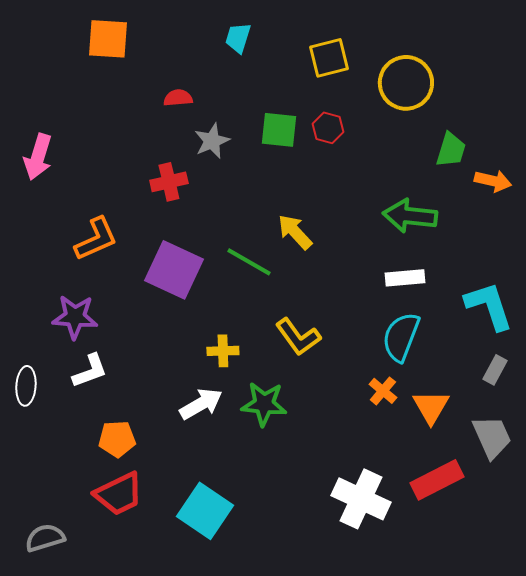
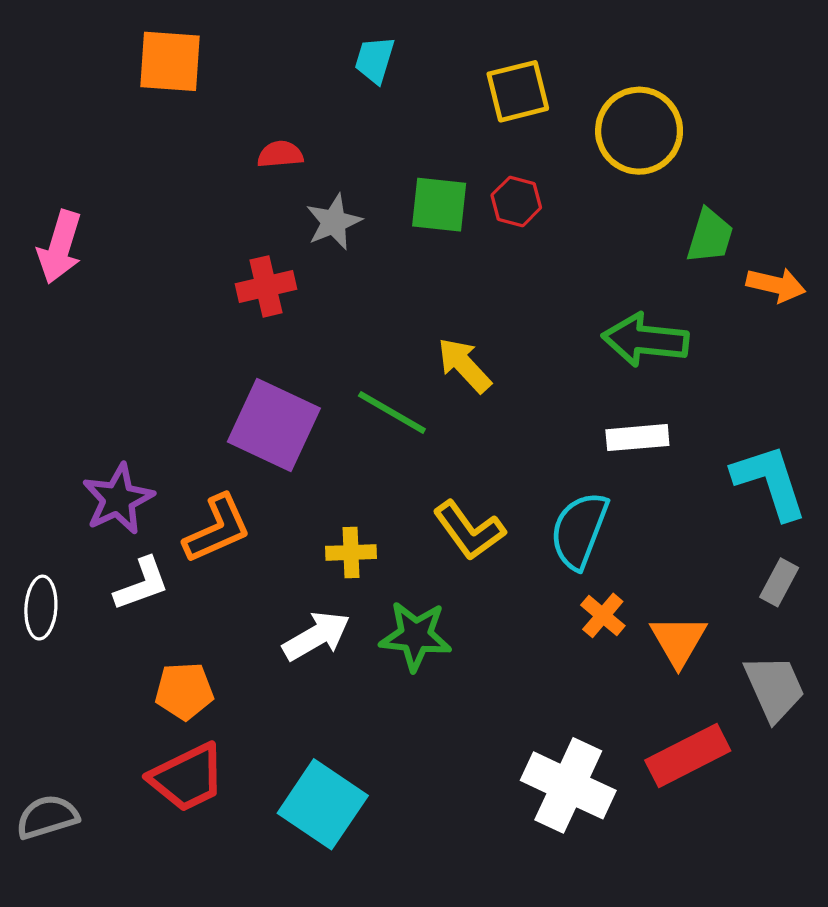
orange L-shape: (96, 239) -> (217, 529), moved
purple star: (75, 317) -> (118, 499), turned -30
cyan semicircle: (401, 337) -> (579, 530), moved
gray semicircle: (45, 538) -> (47, 817), moved

